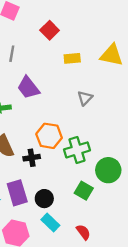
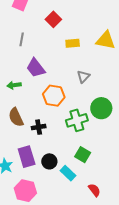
orange hexagon: (49, 136) -> (54, 96), moved
green circle: (108, 170) -> (101, 108), moved
cyan rectangle: (50, 223) -> (68, 173), moved
red semicircle: (83, 232) -> (94, 190), moved

